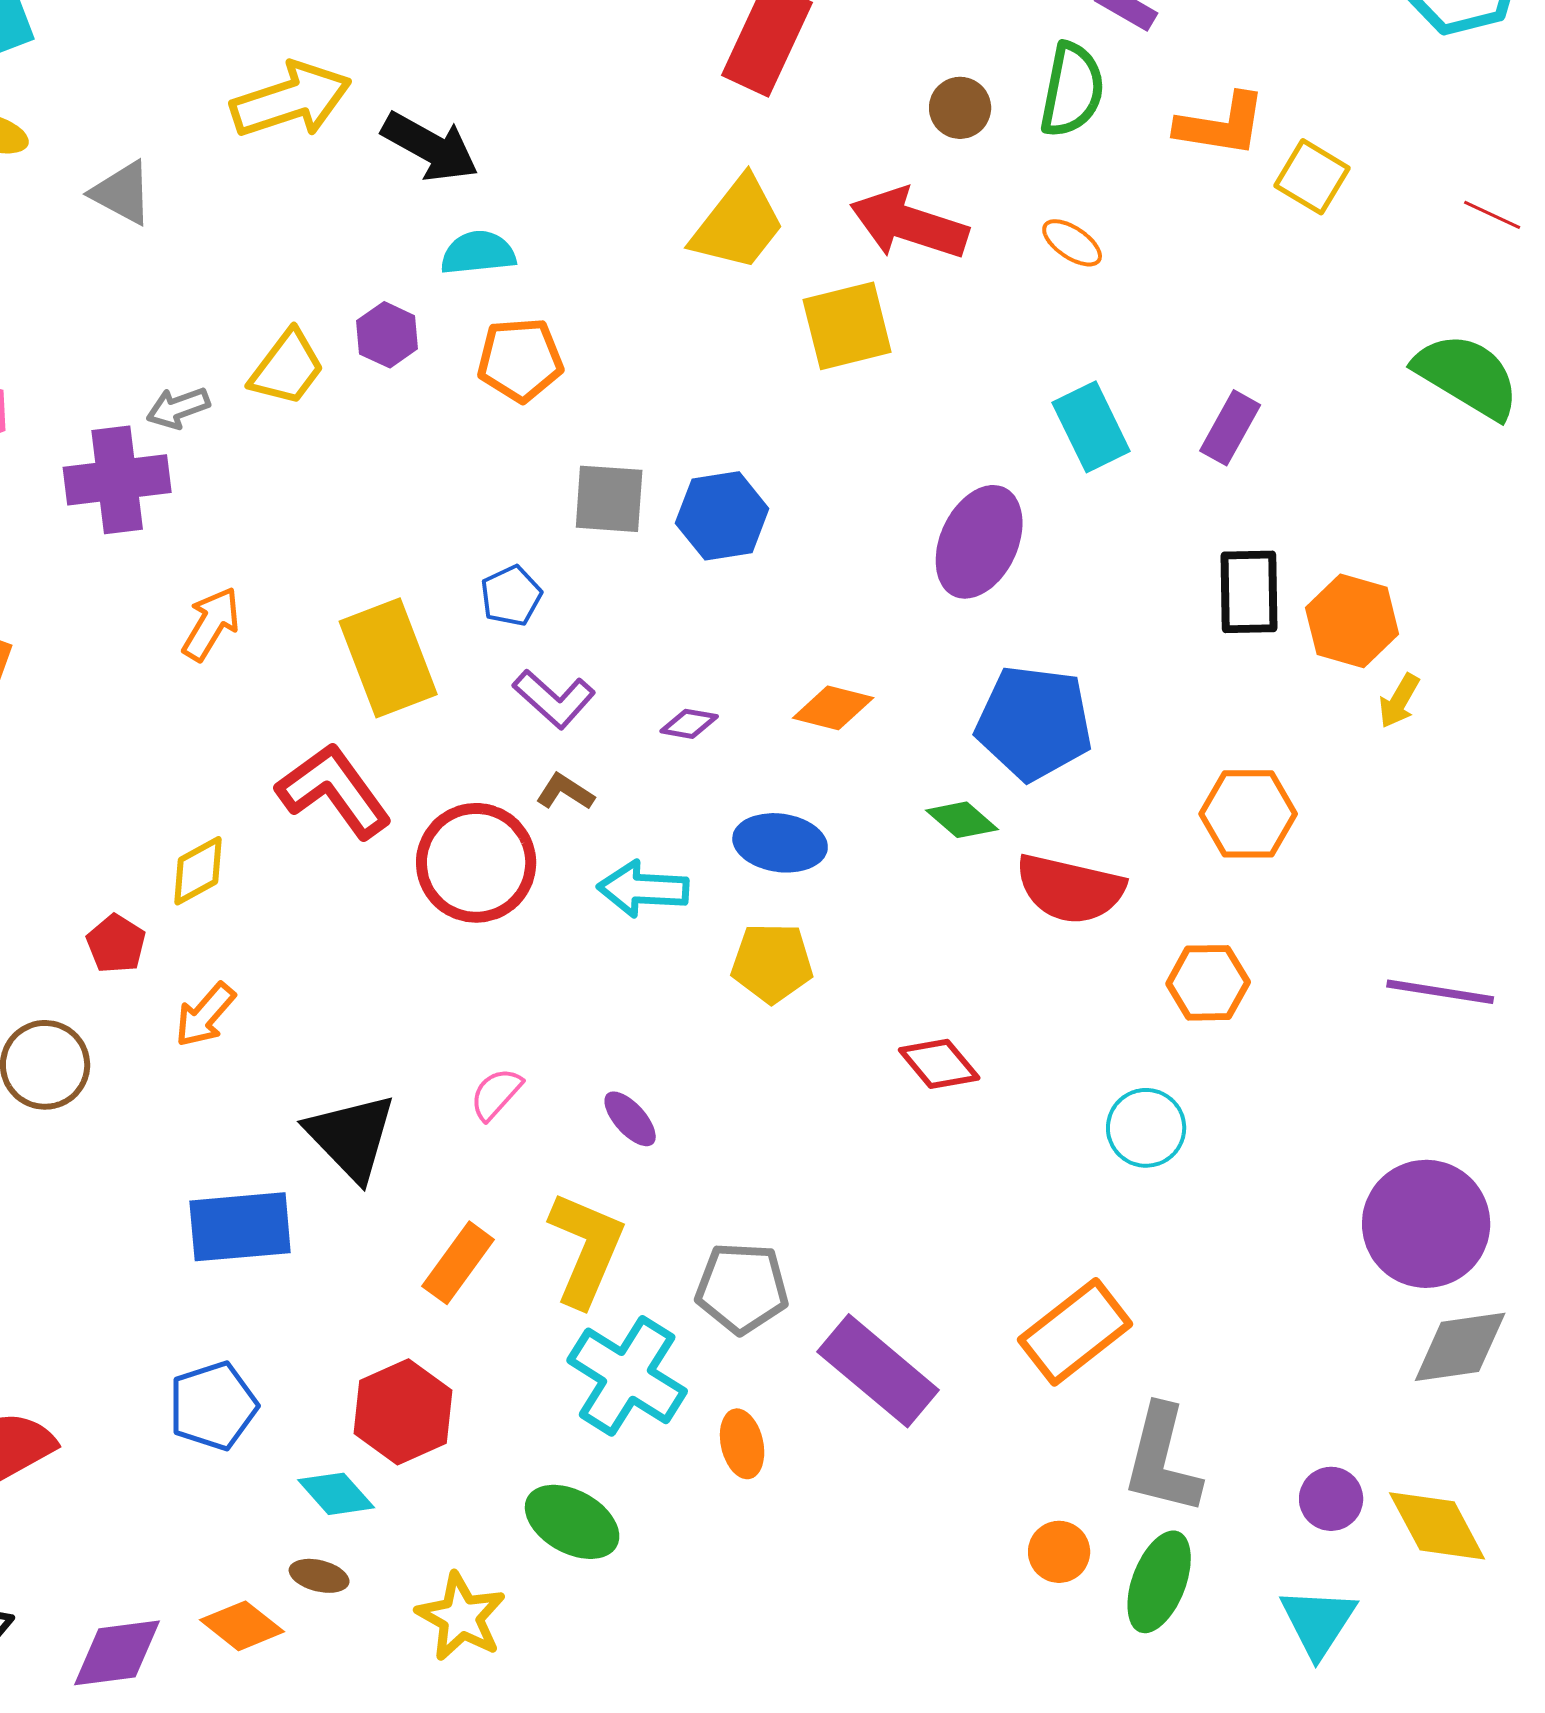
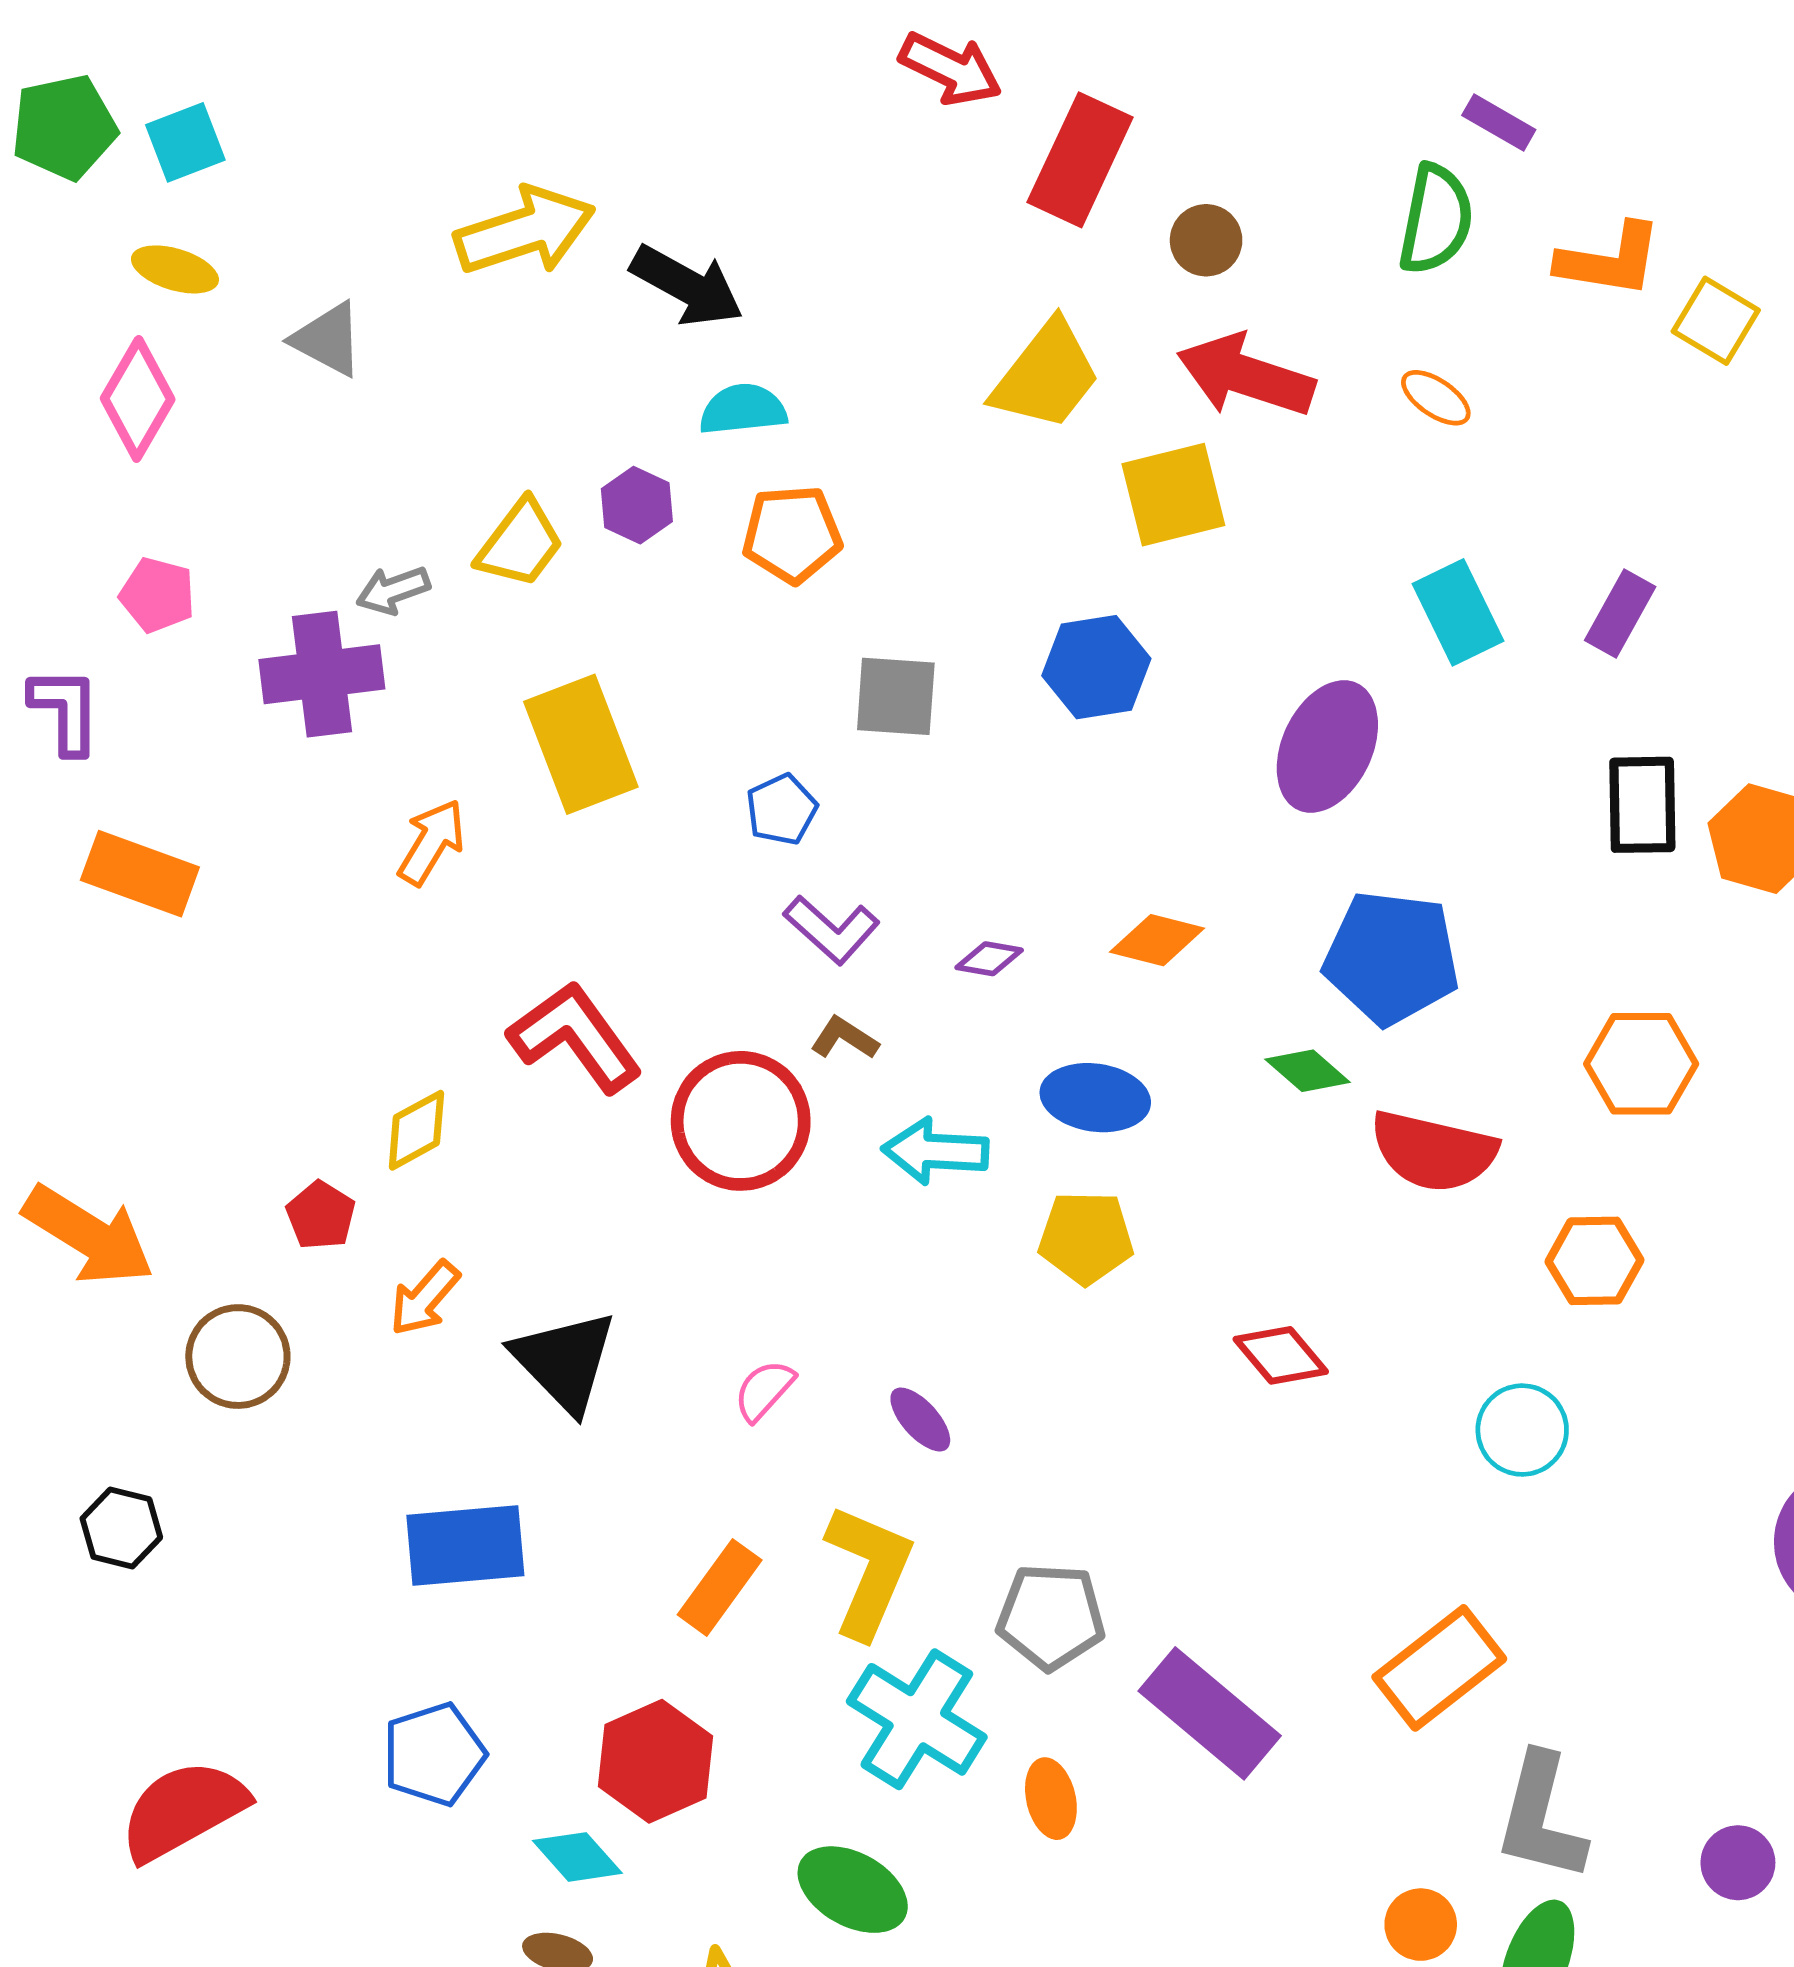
brown circle: (960, 108) -> (1206, 240), moved
blue hexagon: (722, 516) -> (1096, 667), moved
yellow rectangle: (388, 658) -> (581, 744), moved
black triangle: (351, 1137) -> (565, 1361), moved

